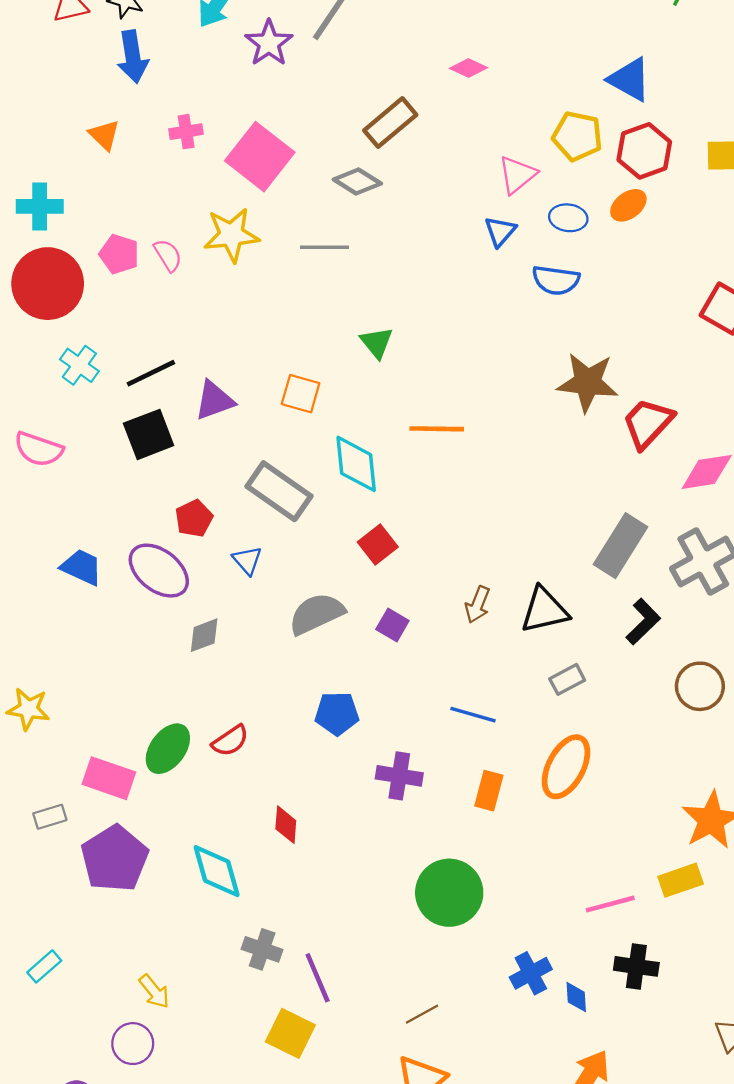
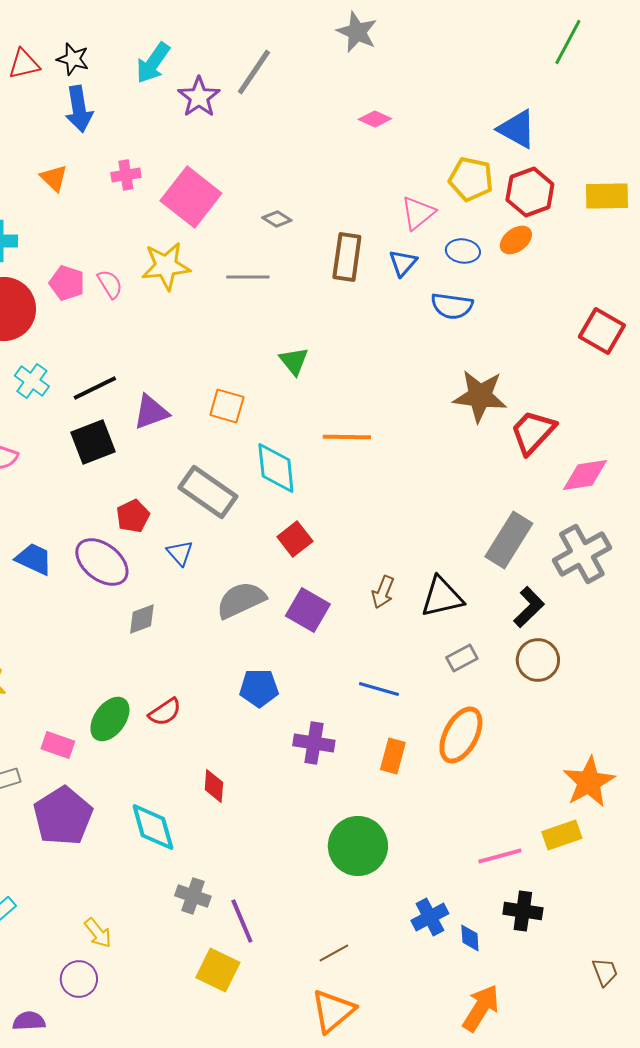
brown rectangle: (390, 123) -> (347, 257), moved, turned -42
gray diamond: (357, 182) -> (277, 219), size x0.7
purple square: (392, 625) -> (308, 610), size x1.5
brown circle: (700, 686) -> (538, 660), moved
pink rectangle: (109, 778) -> (58, 745), size x0.7

